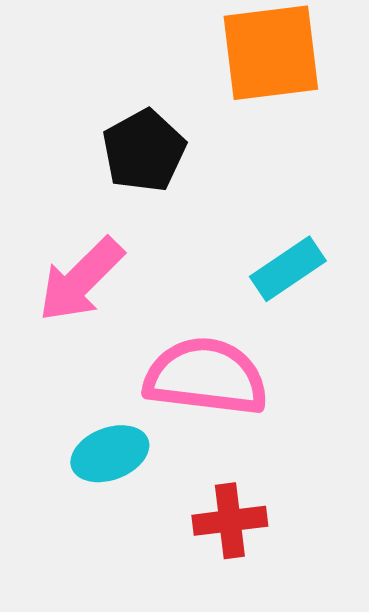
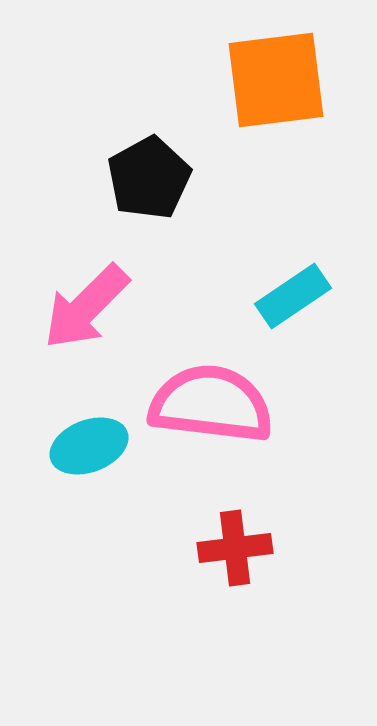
cyan ellipse: (110, 454) -> (89, 446), moved

